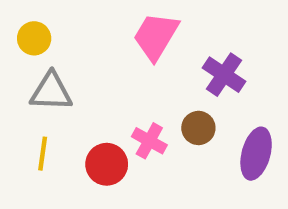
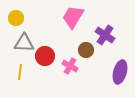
brown circle: (198, 128) -> (86, 50), moved
red circle: (107, 164) -> (45, 56), moved

